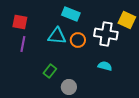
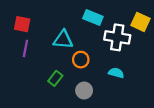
cyan rectangle: (71, 14) -> (93, 17), moved
orange circle: (78, 40) -> (81, 60), moved
gray circle: (69, 87) -> (84, 91), moved

